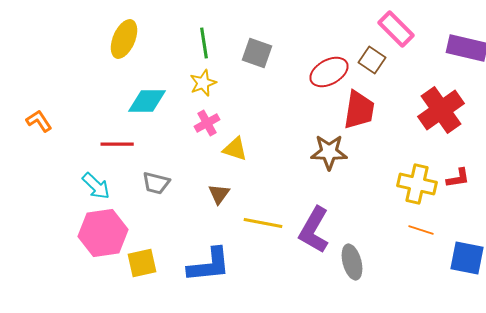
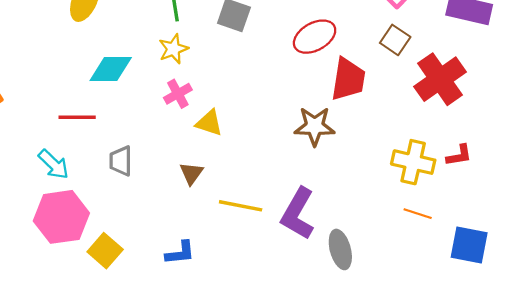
brown square: (372, 60) -> (395, 40), moved
gray trapezoid: (156, 183) -> (121, 161), turned 76
yellow square: (142, 263) -> (105, 251), turned -36
blue L-shape: (209, 265) -> (180, 253), size x0.6

